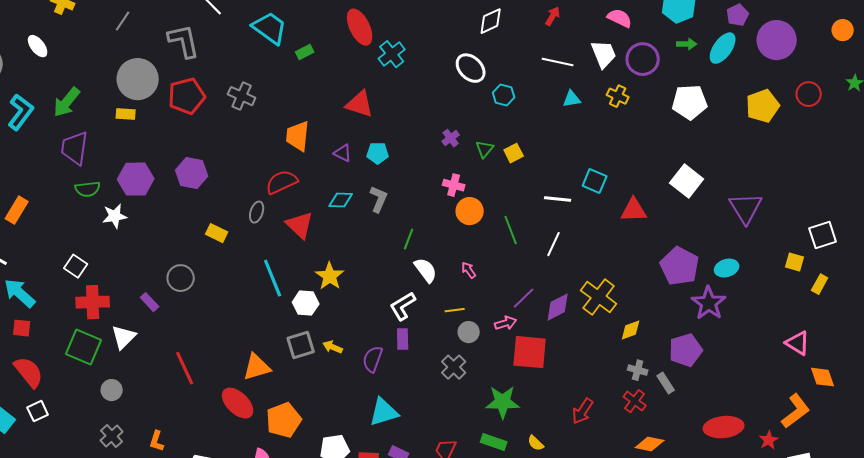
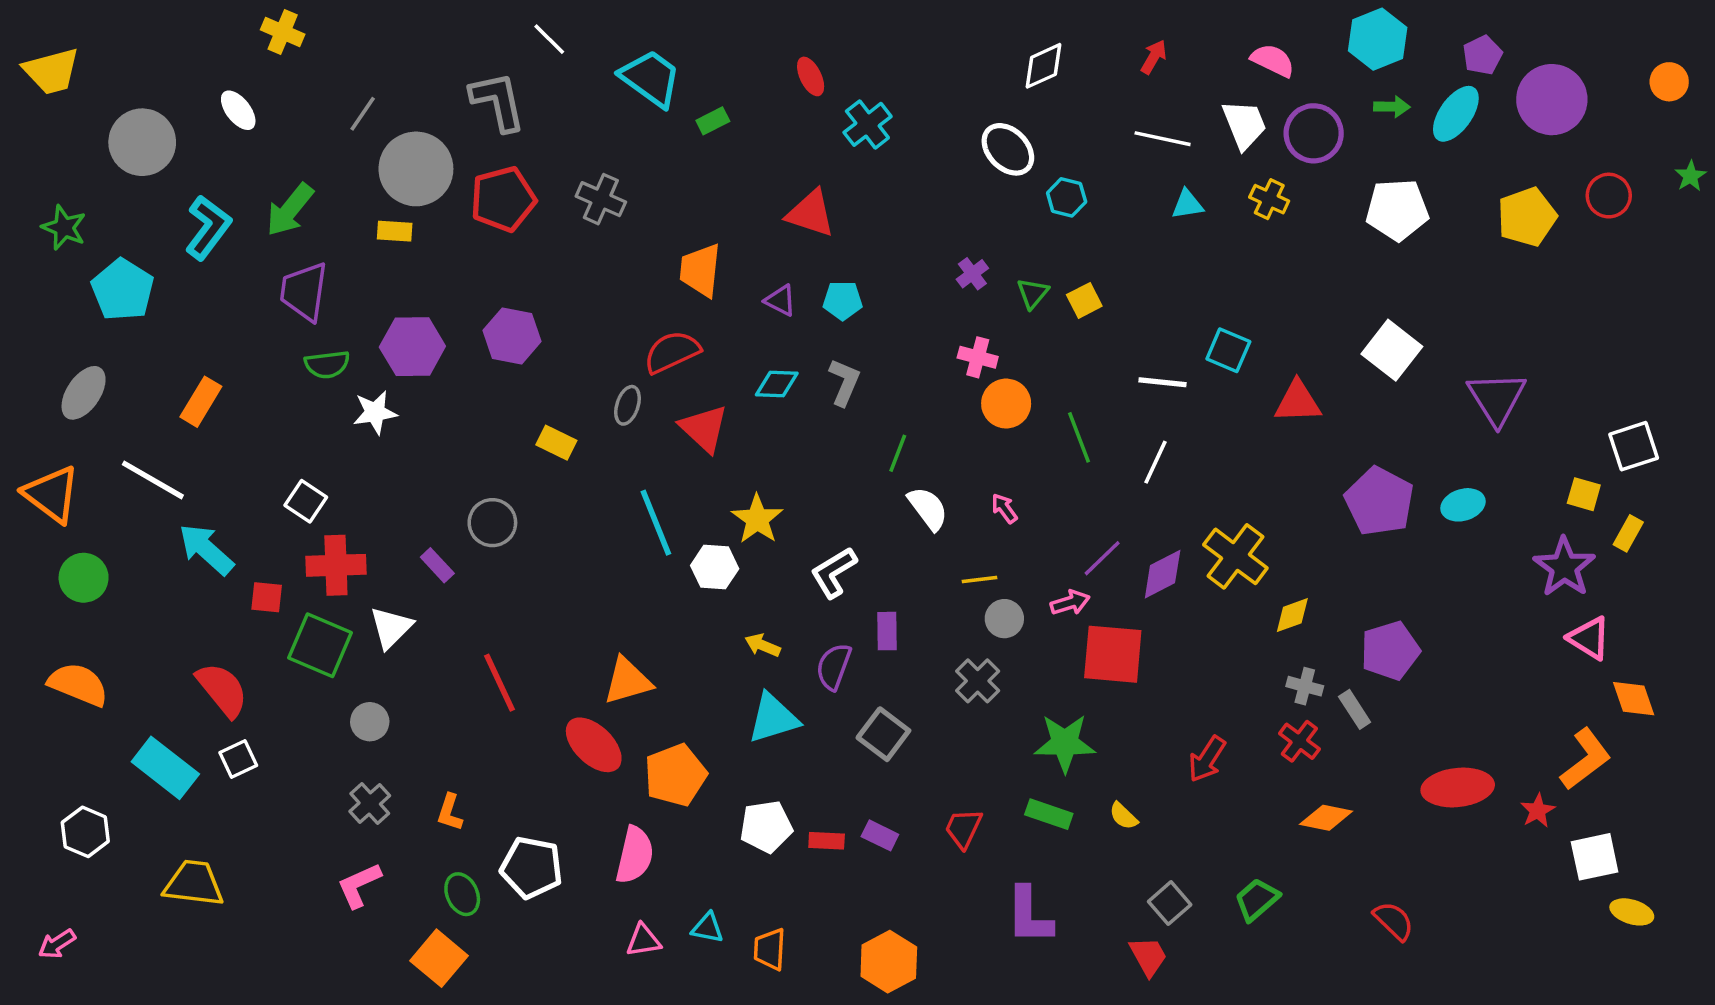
gray line: (123, 21) -> (363, 114), moved
red ellipse: (360, 27) -> (811, 76), size x0.6
purple star: (709, 303) -> (1564, 567), moved
white L-shape: (403, 306) -> (834, 572), moved
red square: (22, 328) -> (267, 597), moved
gray square: (301, 345) -> (883, 734), moved, turned -36
cyan triangle: (384, 412) -> (773, 718), moved

